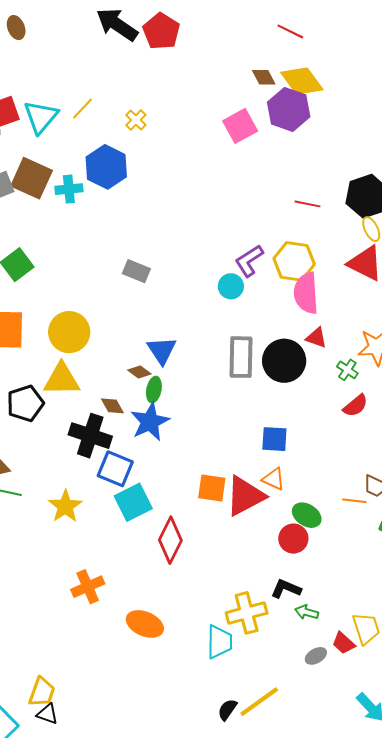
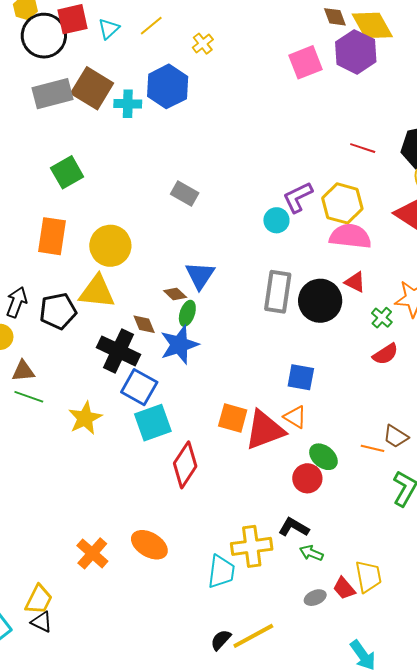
cyan triangle: (41, 117) -> (109, 29), size x0.6
pink semicircle: (306, 293) -> (350, 236), turned 93
orange cross: (88, 587) -> (92, 553), moved, turned -32

